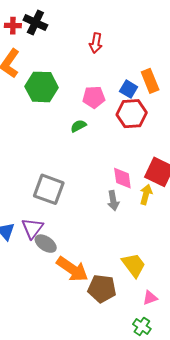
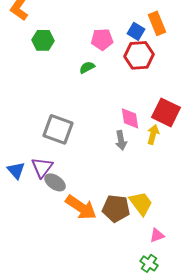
green hexagon: (42, 87) -> (43, 40), moved, size x0.7
brown pentagon: (102, 289) -> (116, 208), moved

